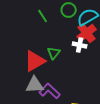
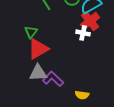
green triangle: (54, 53) -> (31, 32), moved

